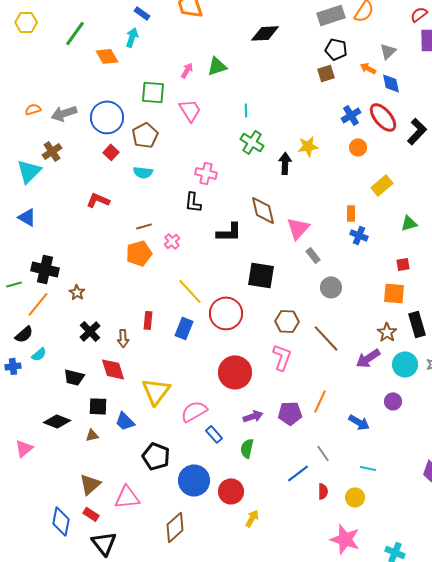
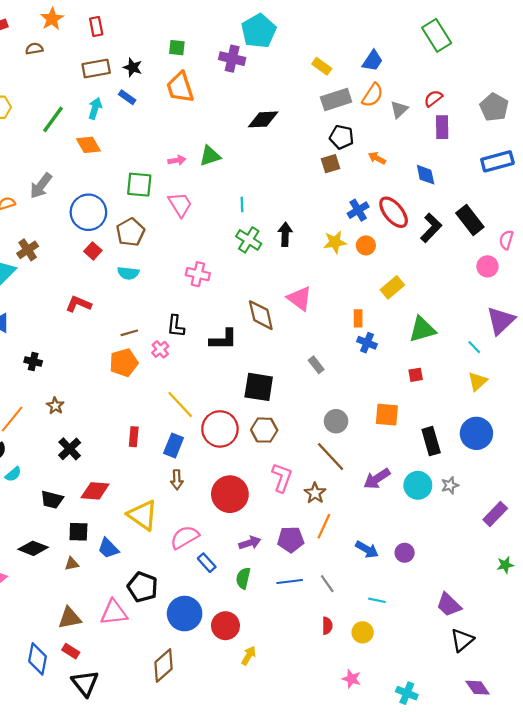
cyan arrow: (132, 37) -> (95, 108), moved
gray triangle: (388, 51) -> (399, 109), moved
pink arrow: (187, 70) -> (177, 160), turned 49
blue diamond: (391, 83) -> (426, 175), moved
gray arrow: (64, 113) -> (41, 186), moved, turned -35
yellow star: (308, 146) -> (335, 242), moved
black arrow: (285, 163) -> (285, 234), moved
black L-shape: (193, 202) -> (176, 326), moved
green triangle: (409, 223) -> (422, 329), size x1.5
pink triangle: (298, 228) -> (300, 298), moved, turned -35
black cross: (45, 269) -> (33, 361), moved, size x0.6
gray circle: (331, 287) -> (336, 421), moved
orange square: (394, 293) -> (387, 415), moved
brown hexagon: (287, 321) -> (264, 430), moved
brown star: (387, 332) -> (315, 493), moved
brown arrow: (123, 338) -> (177, 480), moved
red diamond: (113, 369) -> (95, 491), turned -68
yellow triangle: (156, 391) -> (143, 515), turned -32
purple circle: (393, 401) -> (405, 553), moved
blue line: (298, 473) -> (290, 581), moved, turned 30
brown triangle: (90, 484) -> (70, 618), turned 30
pink triangle: (127, 497) -> (114, 612), moved
pink star: (345, 539) -> (352, 679), size x0.6

